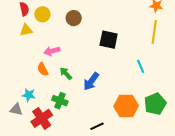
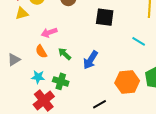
cyan line: (141, 66) -> (139, 41), turned -32
cyan star: (29, 95) -> (38, 77), moved
gray triangle: (16, 109) -> (14, 60), moved, turned -40

